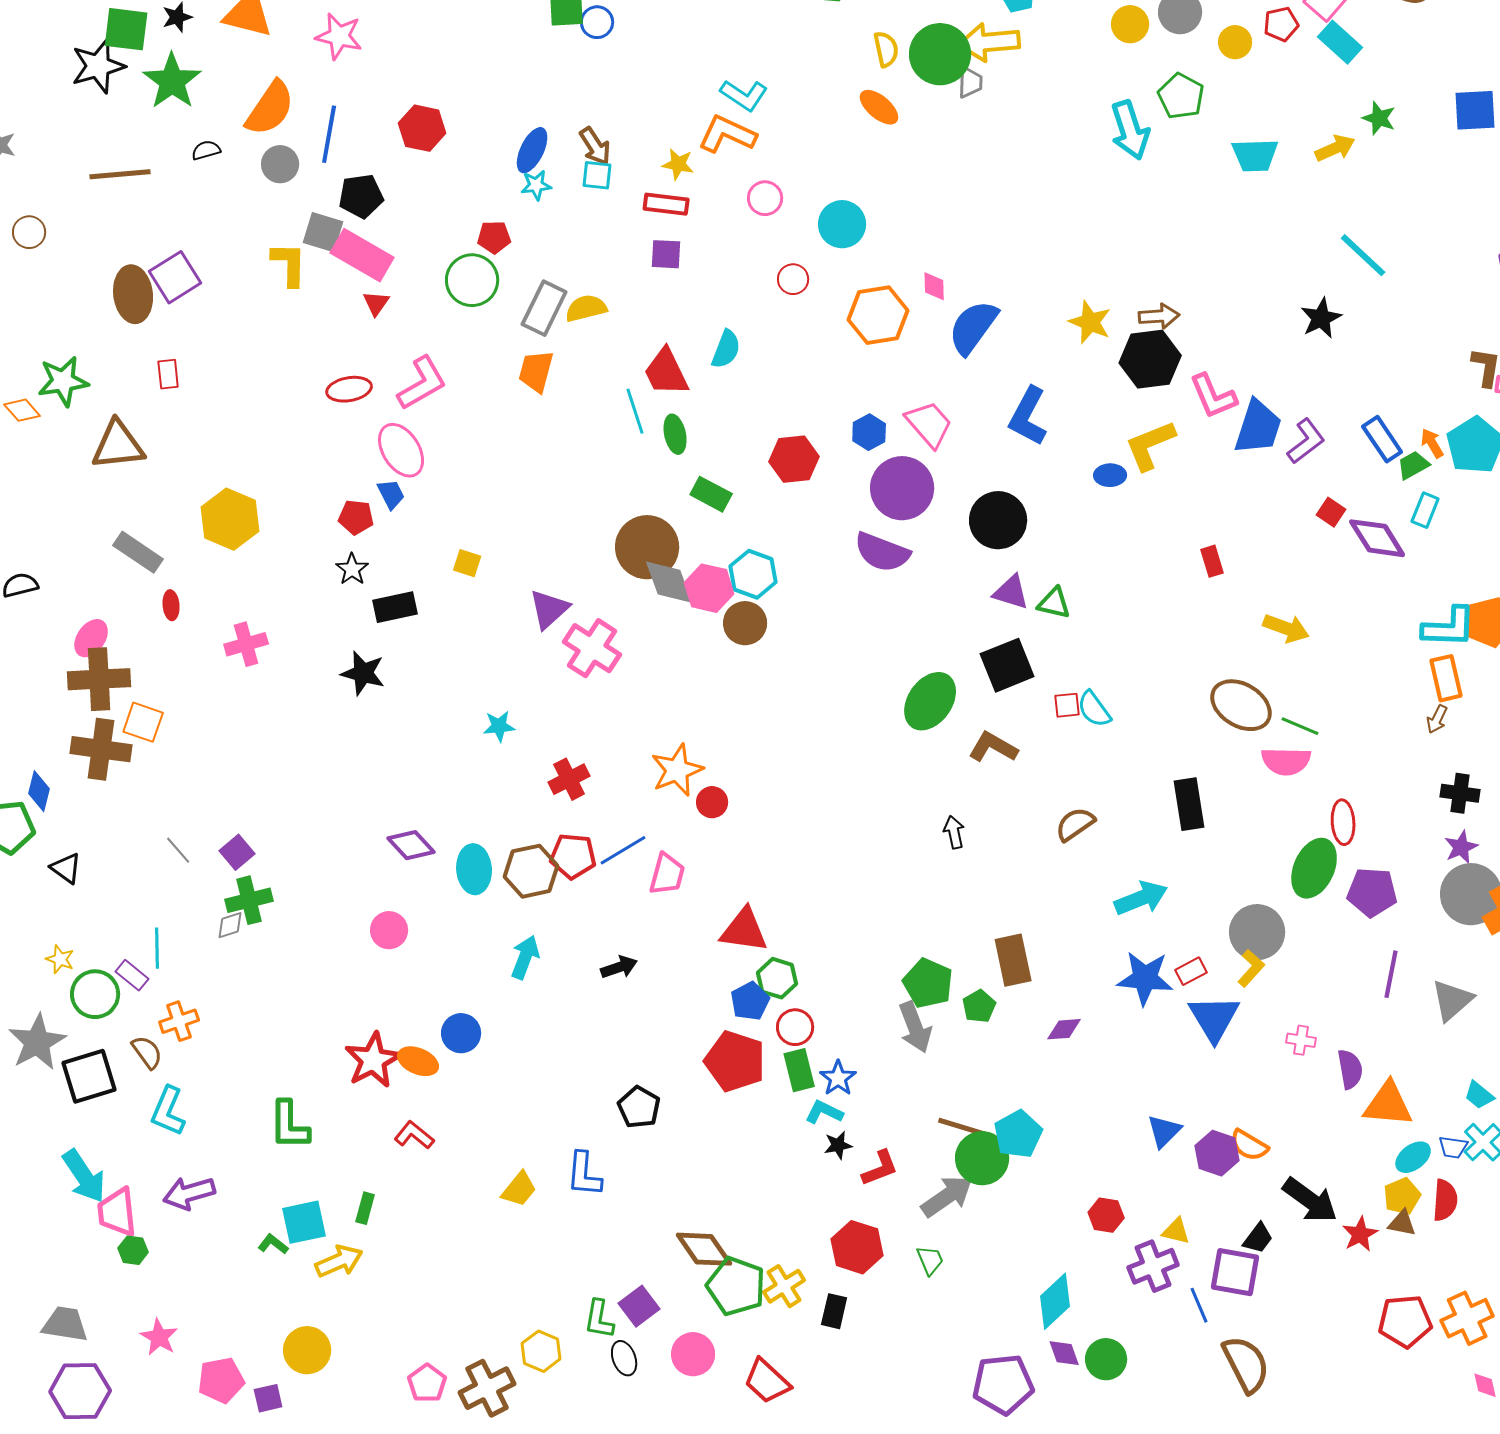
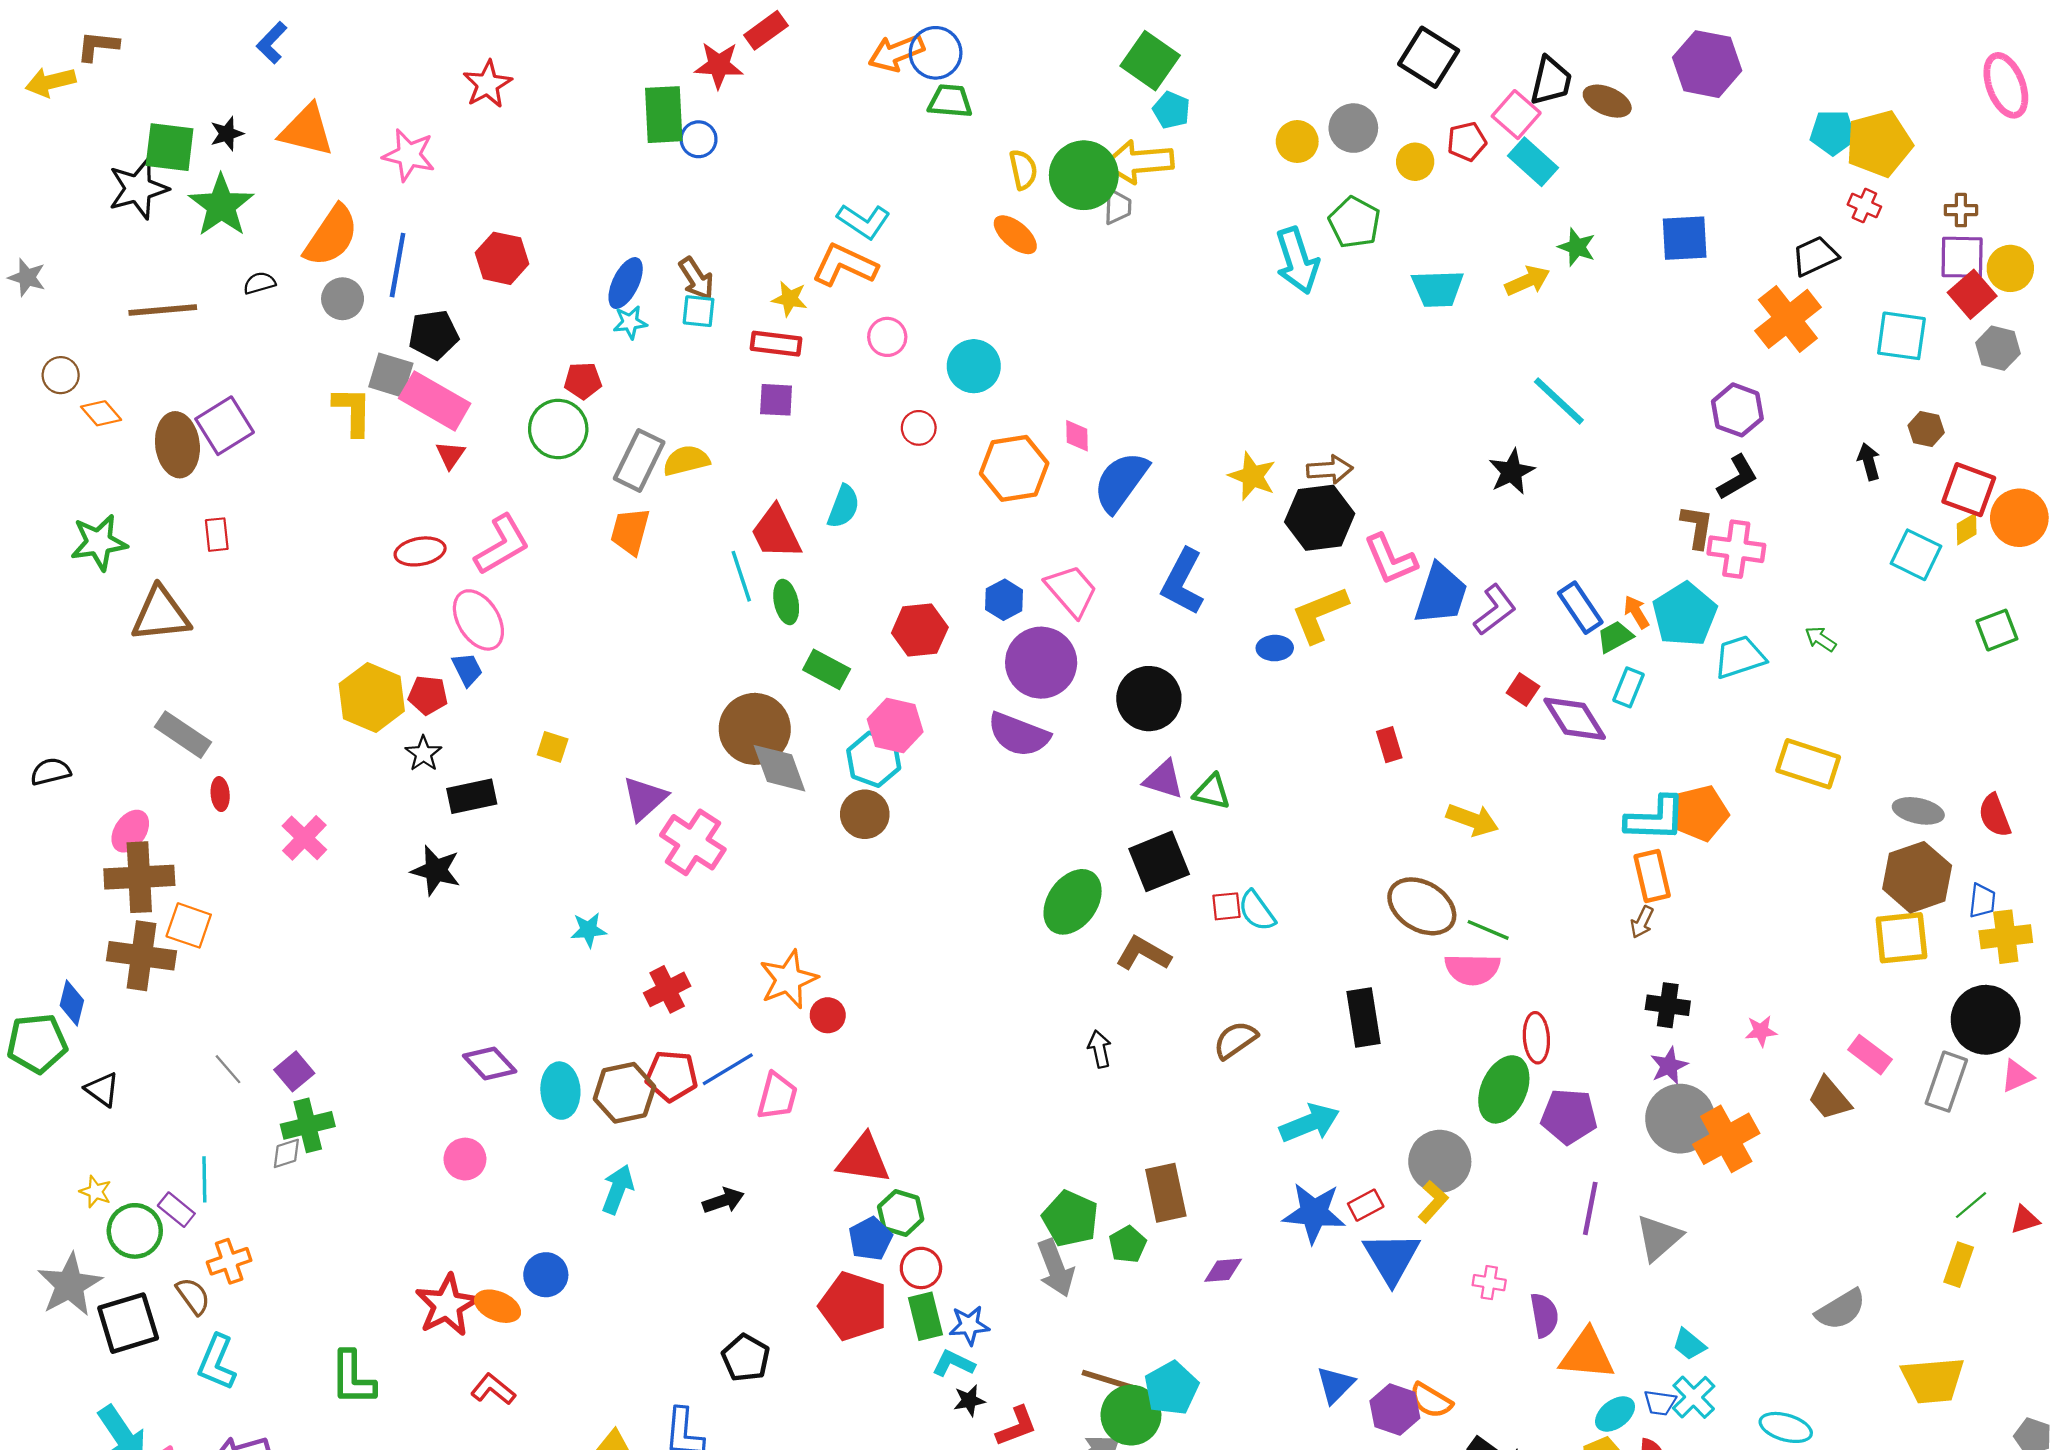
orange diamond: (22, 410) -> (101, 413), moved
yellow hexagon: (230, 519) -> (372, 697), moved
pink hexagon: (709, 588) -> (895, 726), moved
pink cross: (246, 644) -> (304, 838), turned -30
blue star: (838, 1078) -> (969, 1325), turned 30

